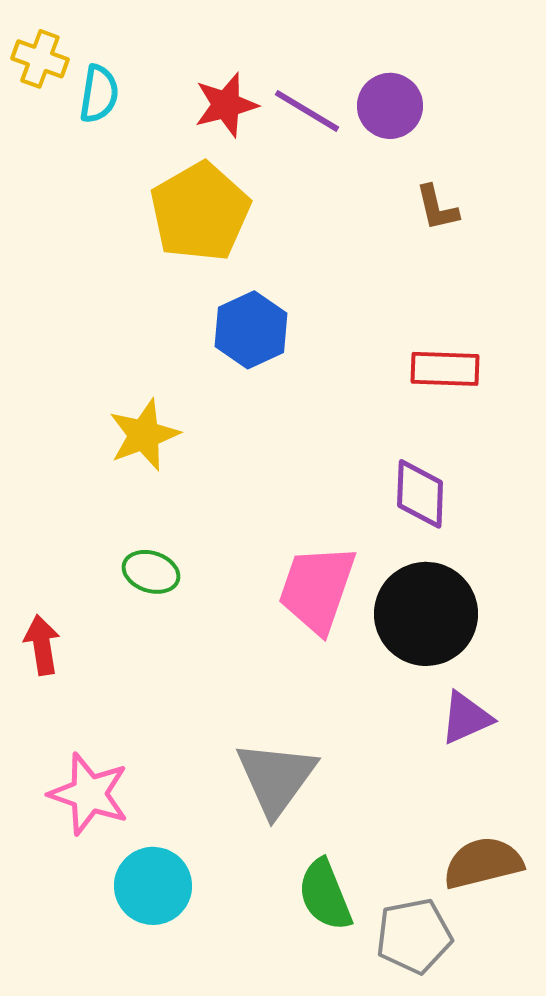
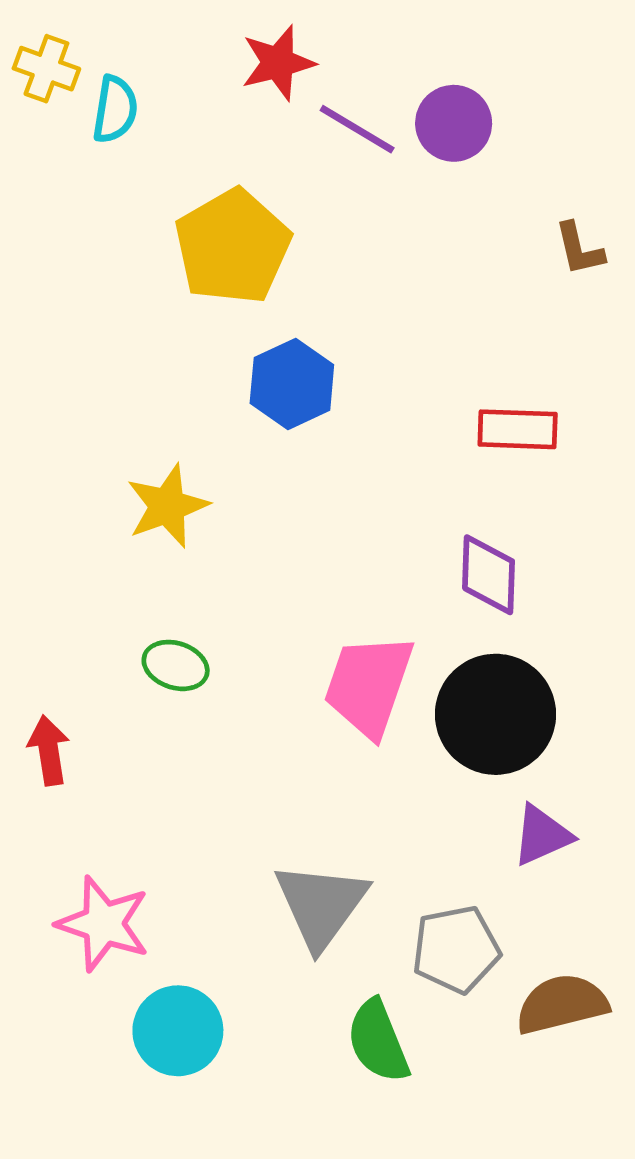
red star: (226, 105) -> (278, 63), moved
brown L-shape: (437, 208) -> (579, 249), moved
gray pentagon: (414, 936) -> (456, 949), moved

